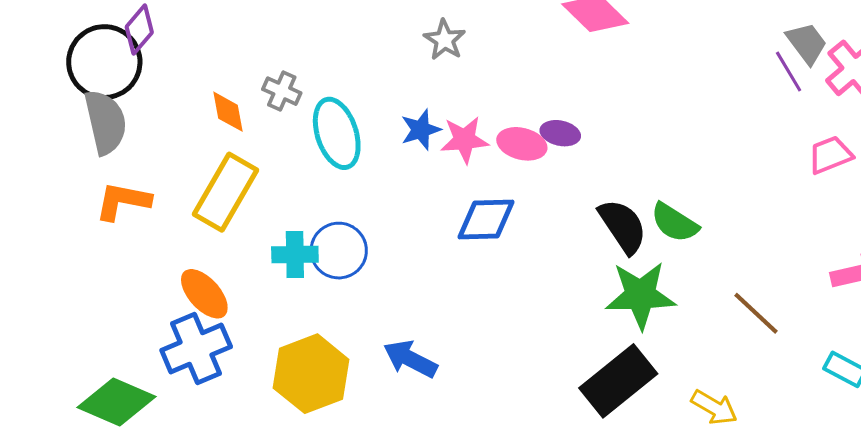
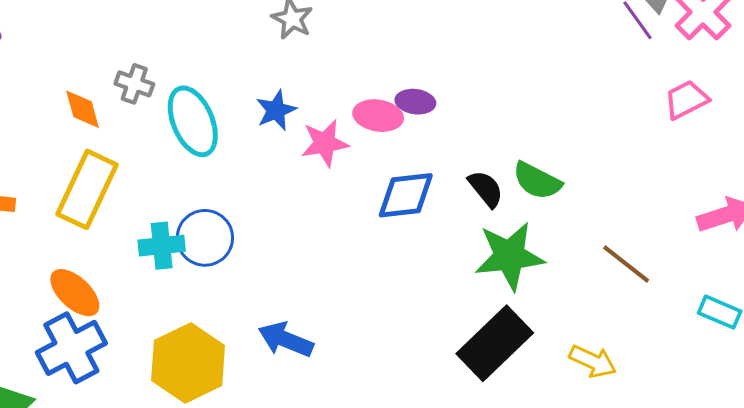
pink star: (464, 140) -> (325, 143), moved
blue diamond: (486, 219) -> (406, 195), moved
black semicircle: (623, 226) -> (486, 189), size x0.7

